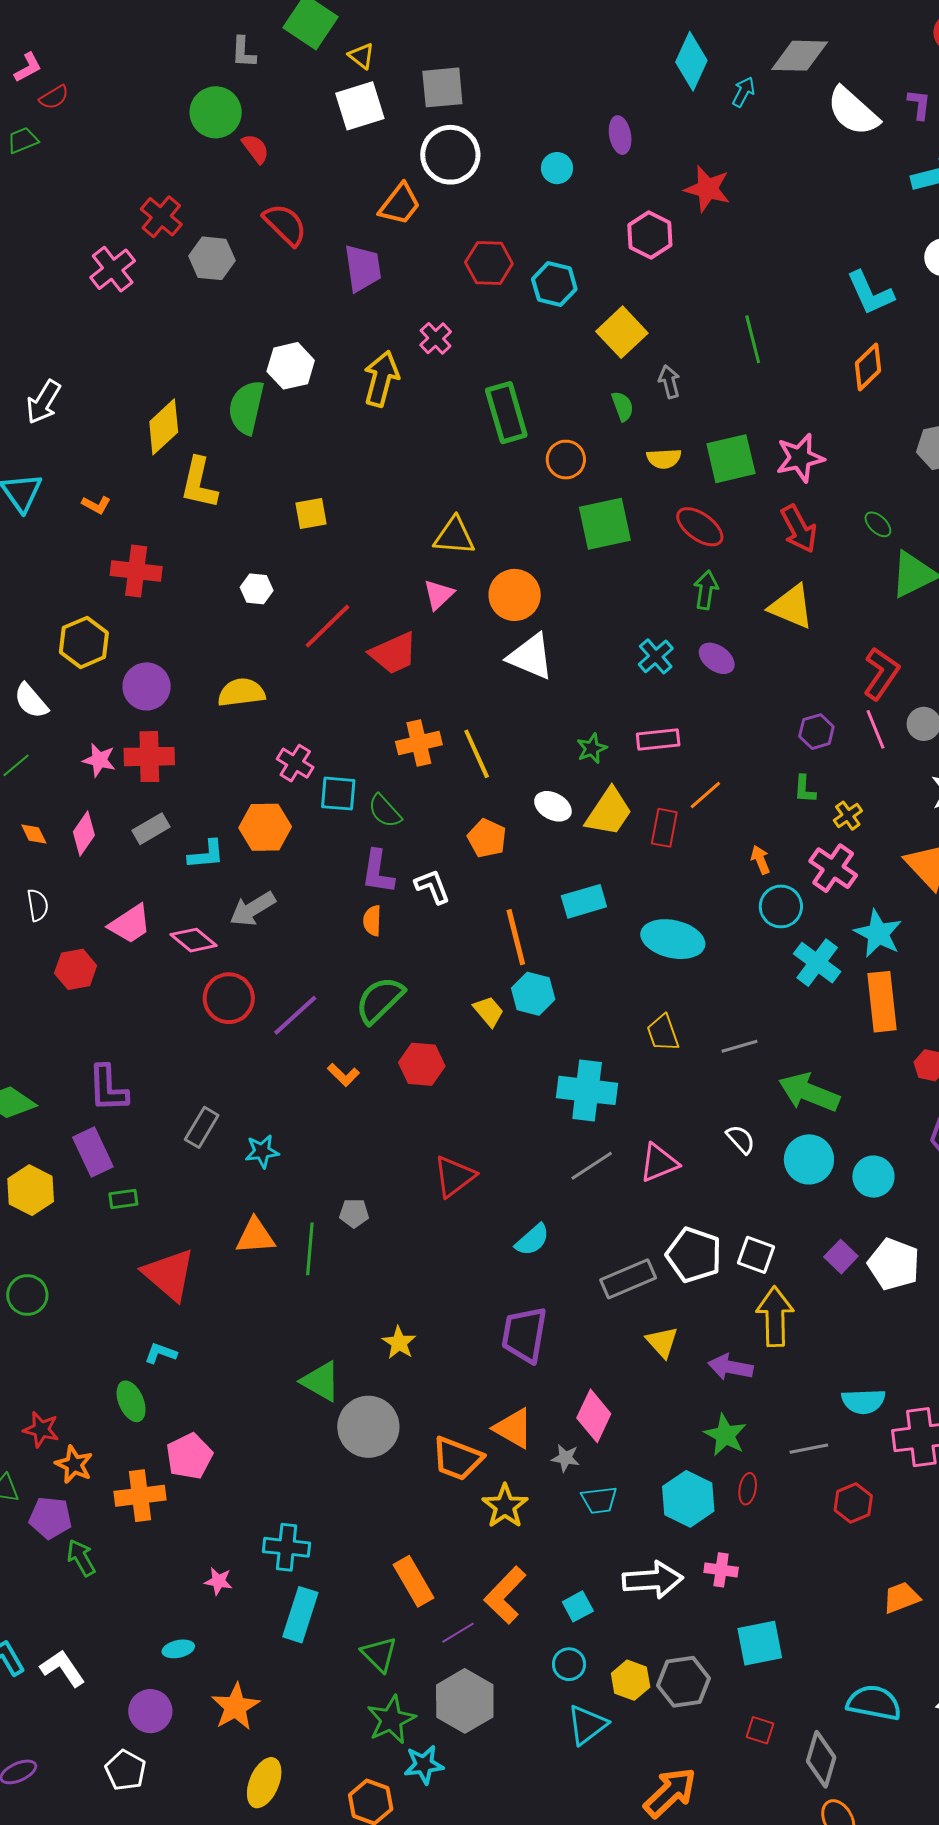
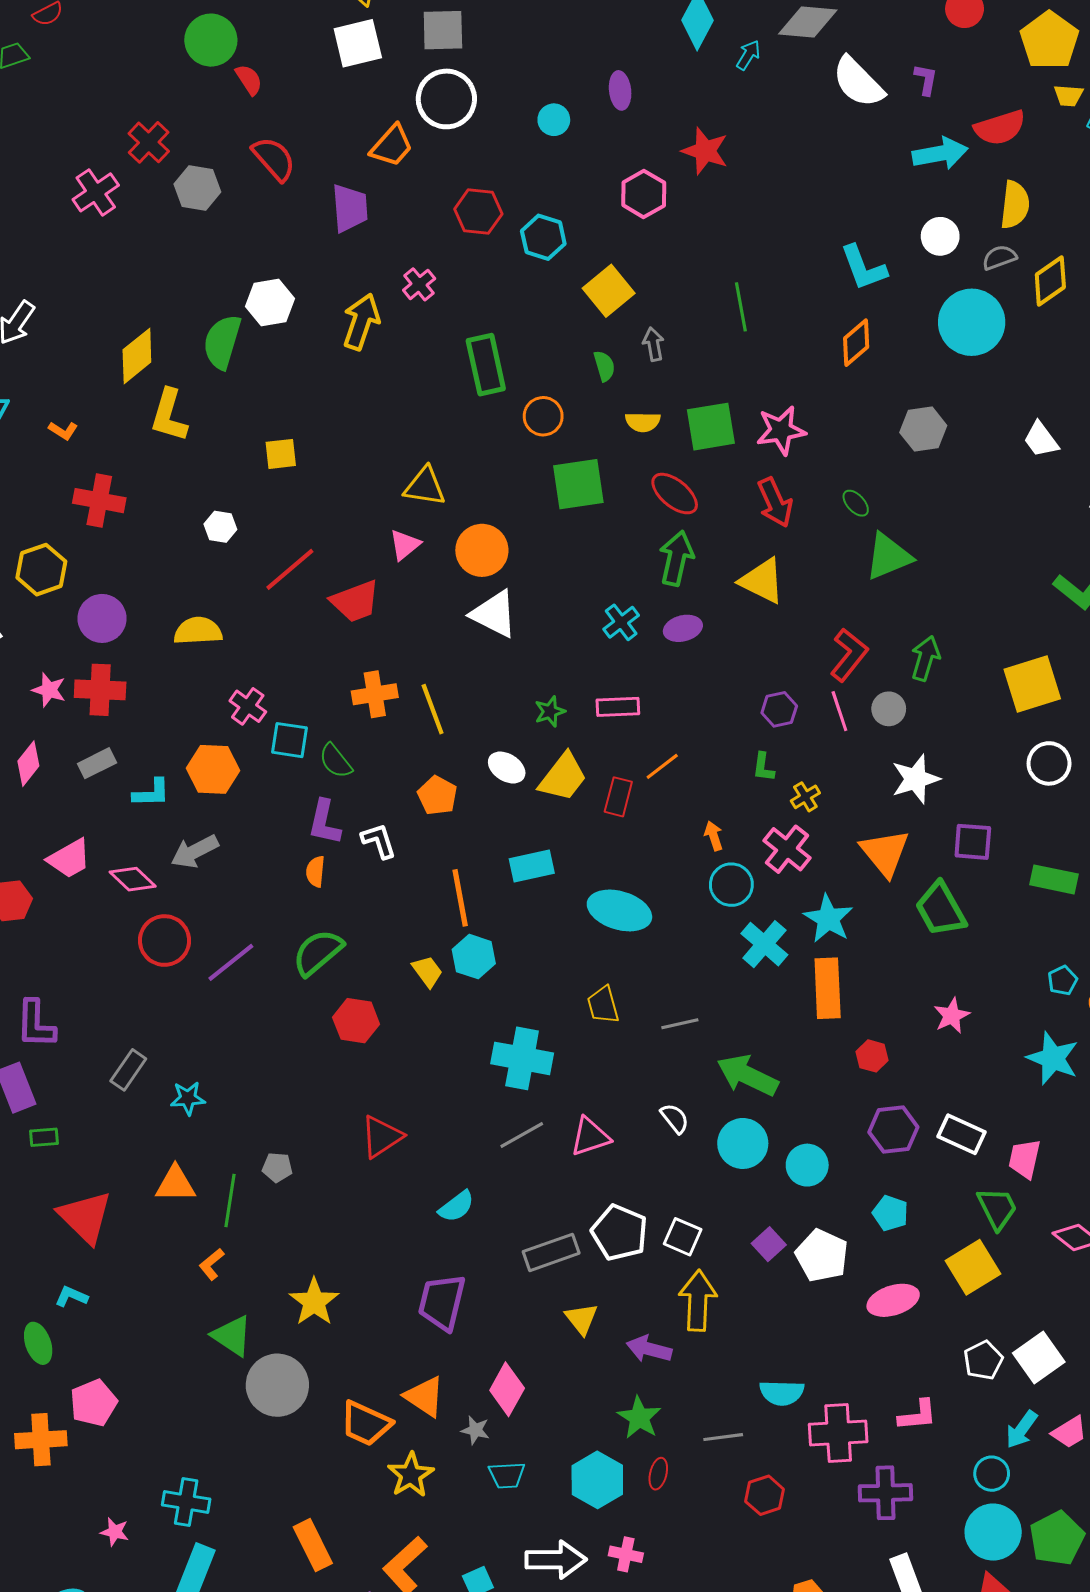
green arrow: (706, 590) -> (676, 558), size x1.4
purple ellipse: (717, 658) -> (683, 628), turned -54
orange L-shape: (343, 1075) -> (212, 1264), moved, turned 92
yellow star: (399, 1343) -> (314, 1302), size x1.4

